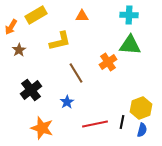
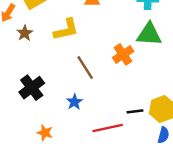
brown star: (19, 50) -> (25, 33), moved
black line: (122, 122) -> (135, 111), moved, turned 72
orange star: (42, 128) -> (45, 133), size x0.6

